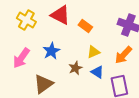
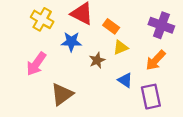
blue star: (51, 51) -> (71, 42), moved, turned 30
yellow triangle: (93, 52) -> (120, 47), moved
brown star: (75, 68) -> (97, 60), moved

